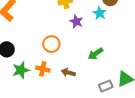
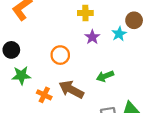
orange cross: (43, 69) -> (44, 95), moved
brown arrow: (68, 73) -> (71, 89), size x1.6

